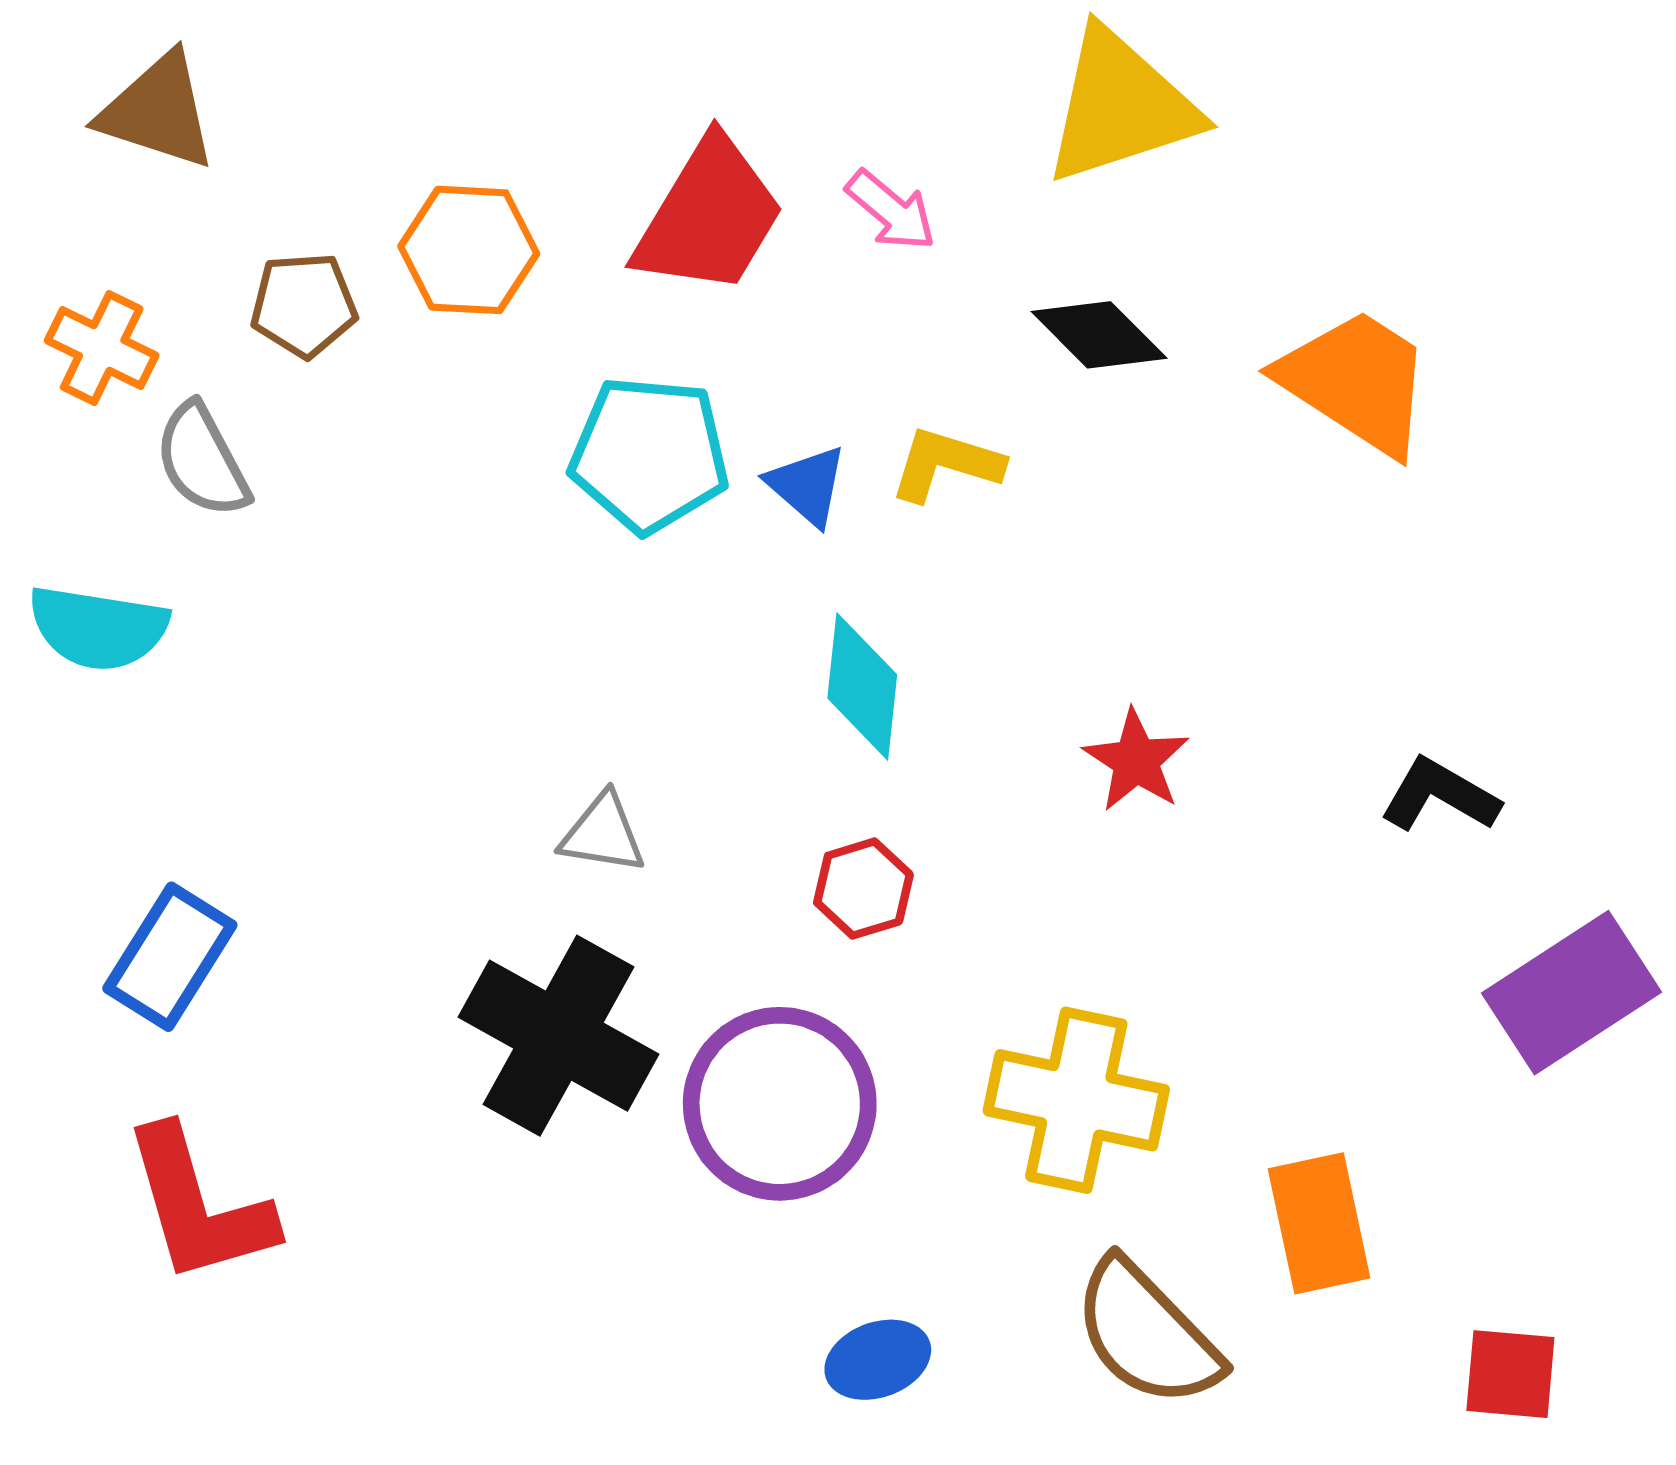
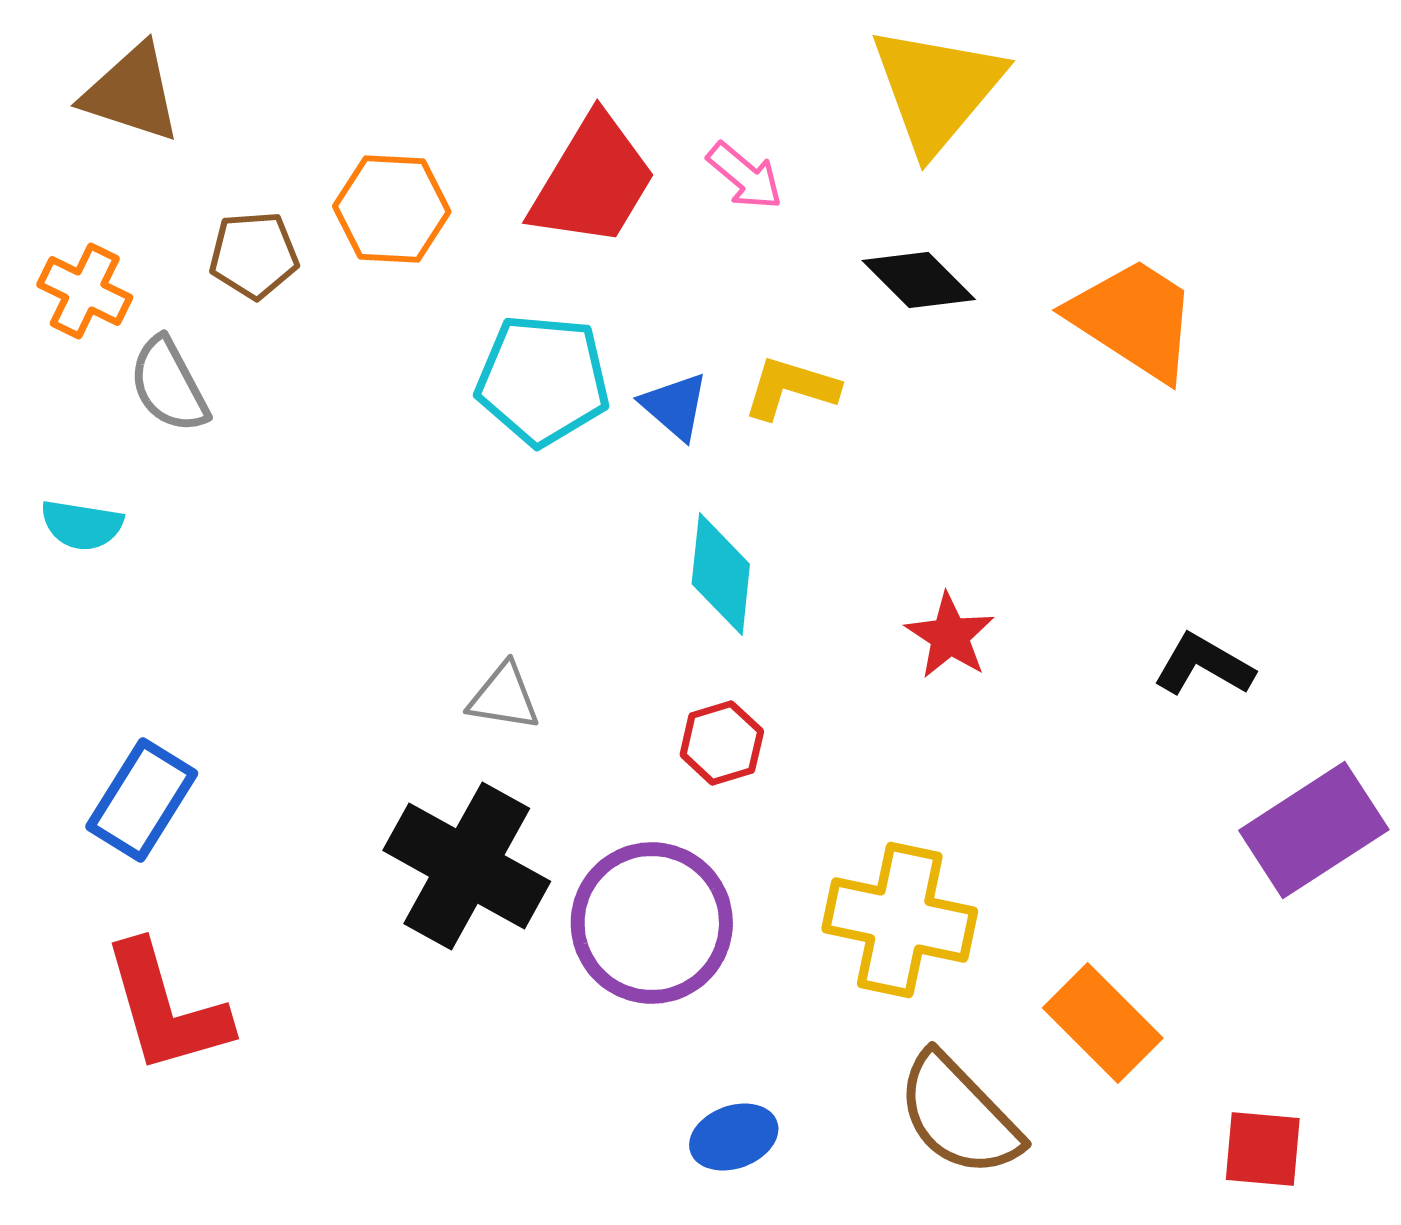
yellow triangle: (1121, 106) -> (937, 89), turned -32
cyan semicircle: (98, 628) -> (82, 525), size x0.7
orange rectangle: (1319, 1223) -> (1103, 1023), turned -33

